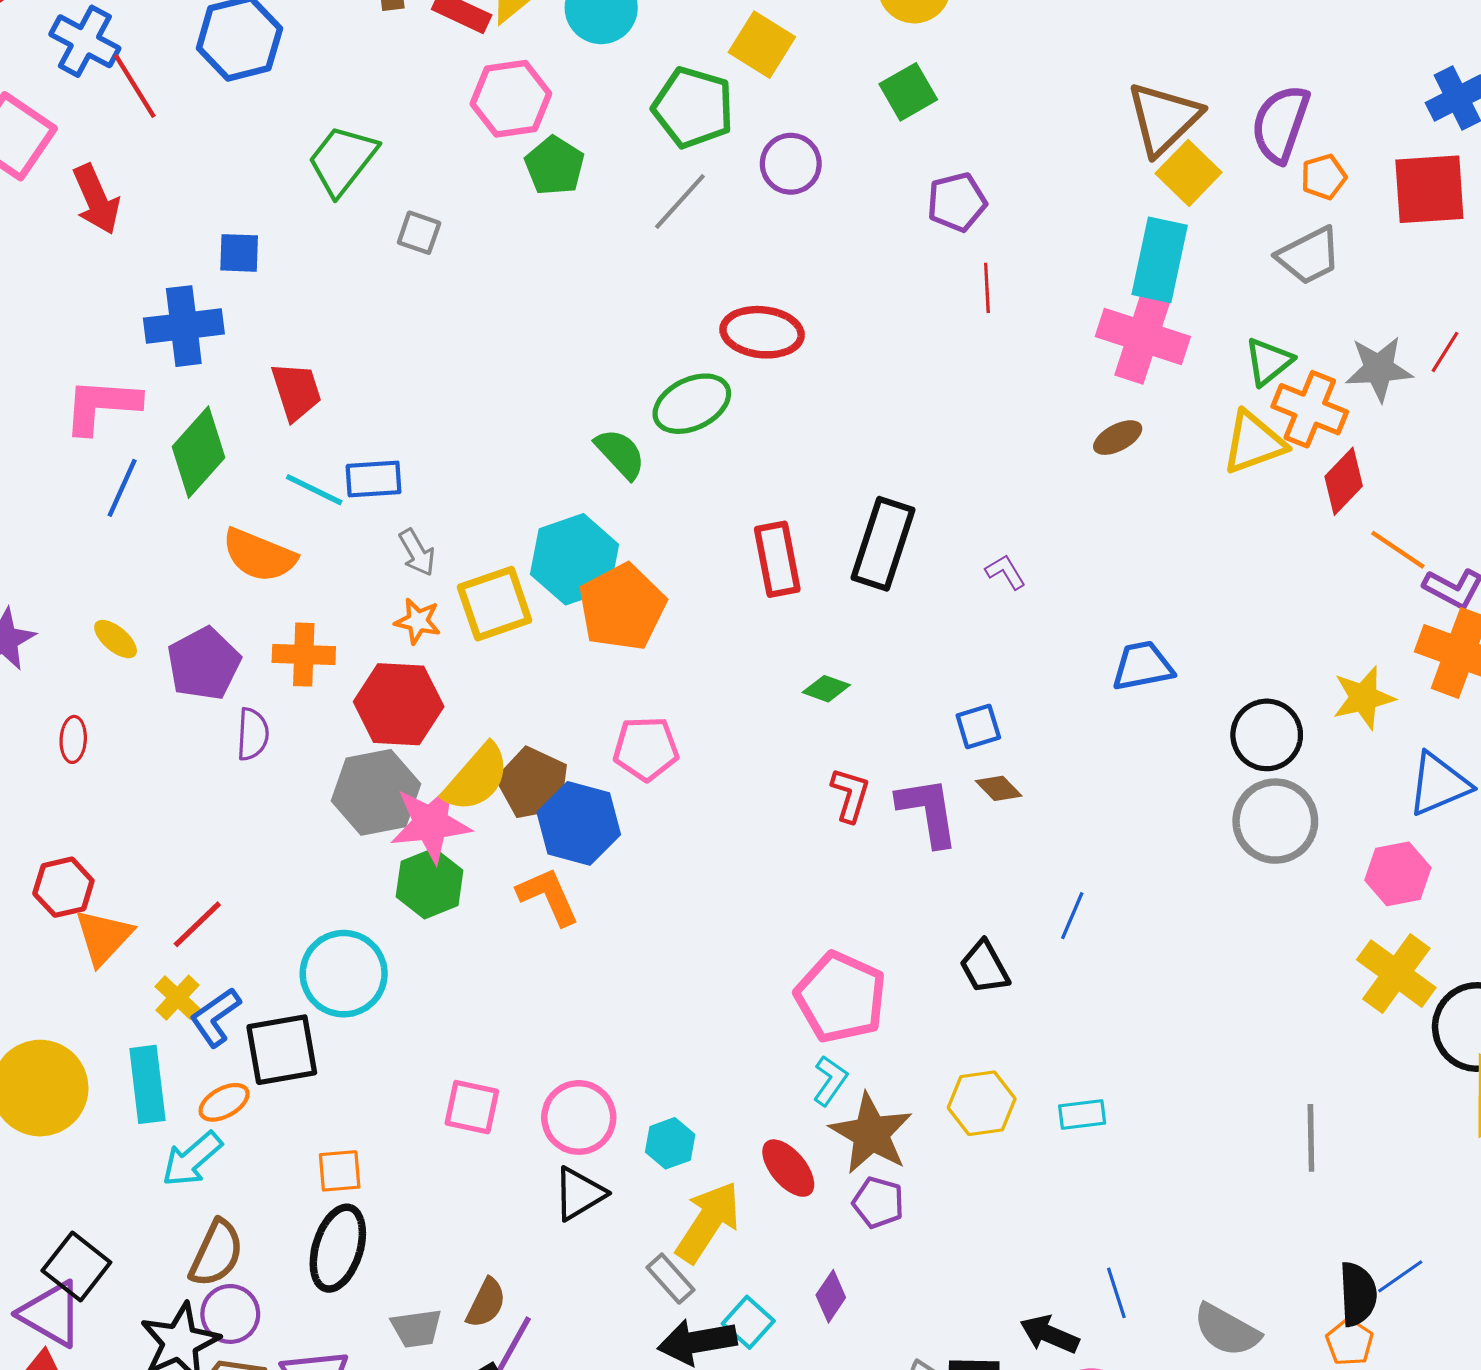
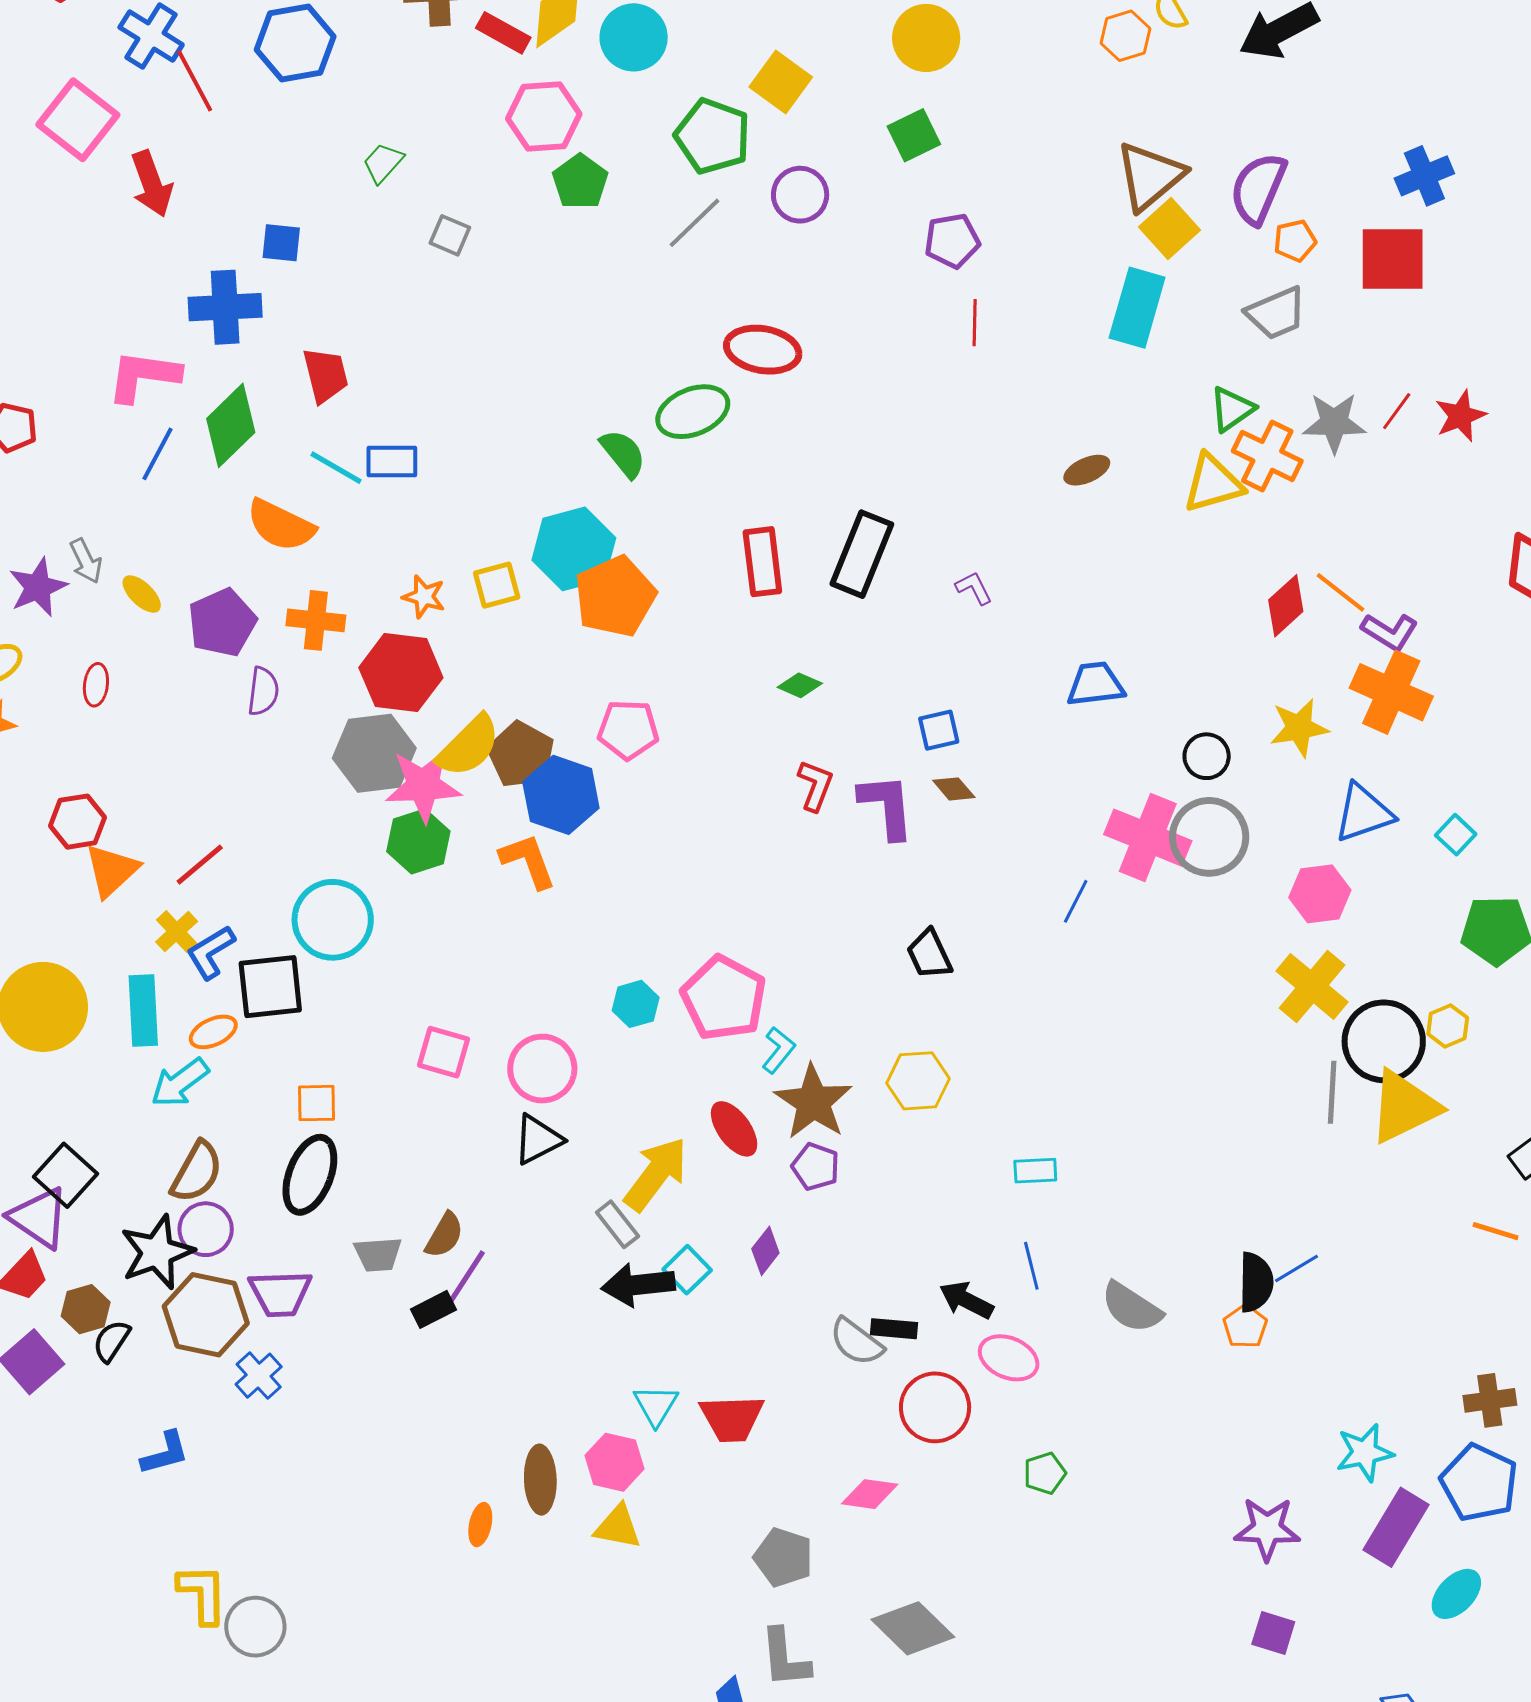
green trapezoid: (342, 160) -> (383, 163), size x0.6
pink cross: (1143, 337) -> (1148, 838), moved
red diamond: (1344, 481) -> (1286, 606), moved
gray arrow: (417, 552) -> (86, 561), moved
yellow square: (495, 604) -> (497, 585), size x0.7
black circle: (1267, 735) -> (1207, 756), size x0.7
blue line: (1072, 916) -> (1076, 901), moved
pink pentagon: (841, 997) -> (724, 998), moved
cyan rectangle: (1082, 1114) -> (1035, 1171), moved
gray line: (1311, 1138) -> (1332, 1092), moved
cyan hexagon: (670, 1143) -> (636, 1004), moved

